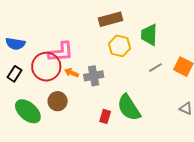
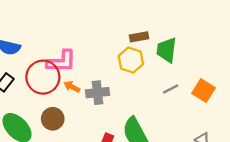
brown rectangle: (111, 19) -> (139, 37), moved, size x0.7

